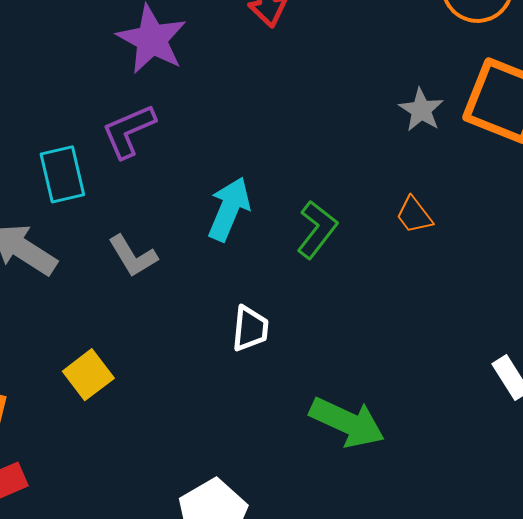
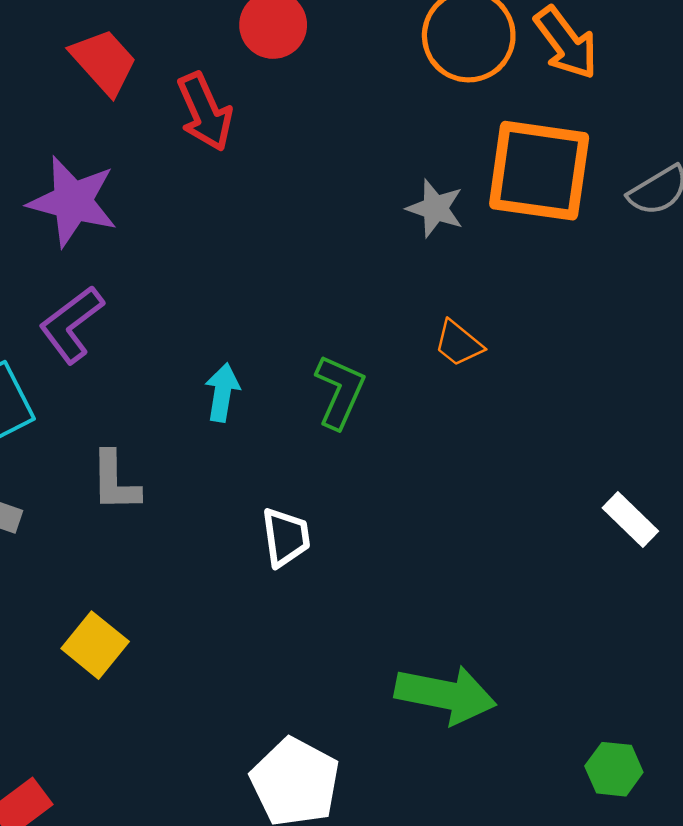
cyan arrow: (229, 209) -> (222, 392), size x0.7
gray L-shape: (133, 256) -> (115, 481), turned 44
green arrow: (347, 422) -> (446, 695), moved

